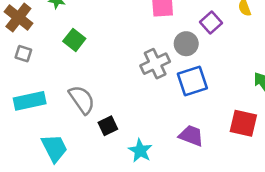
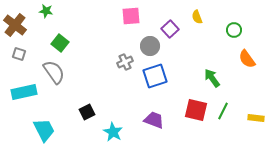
gray cross: (155, 64) -> (125, 62), size x0.7
gray semicircle: (82, 100) -> (54, 72), moved

